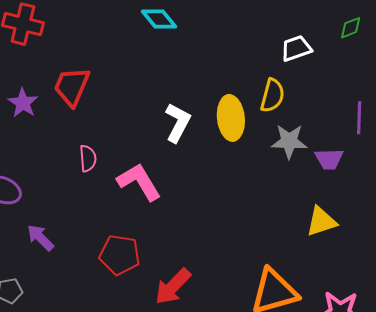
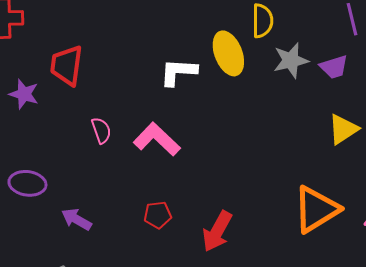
white L-shape: (178, 123) -> (178, 72), turned -99
red pentagon: (120, 255) -> (158, 215), size x0.7

